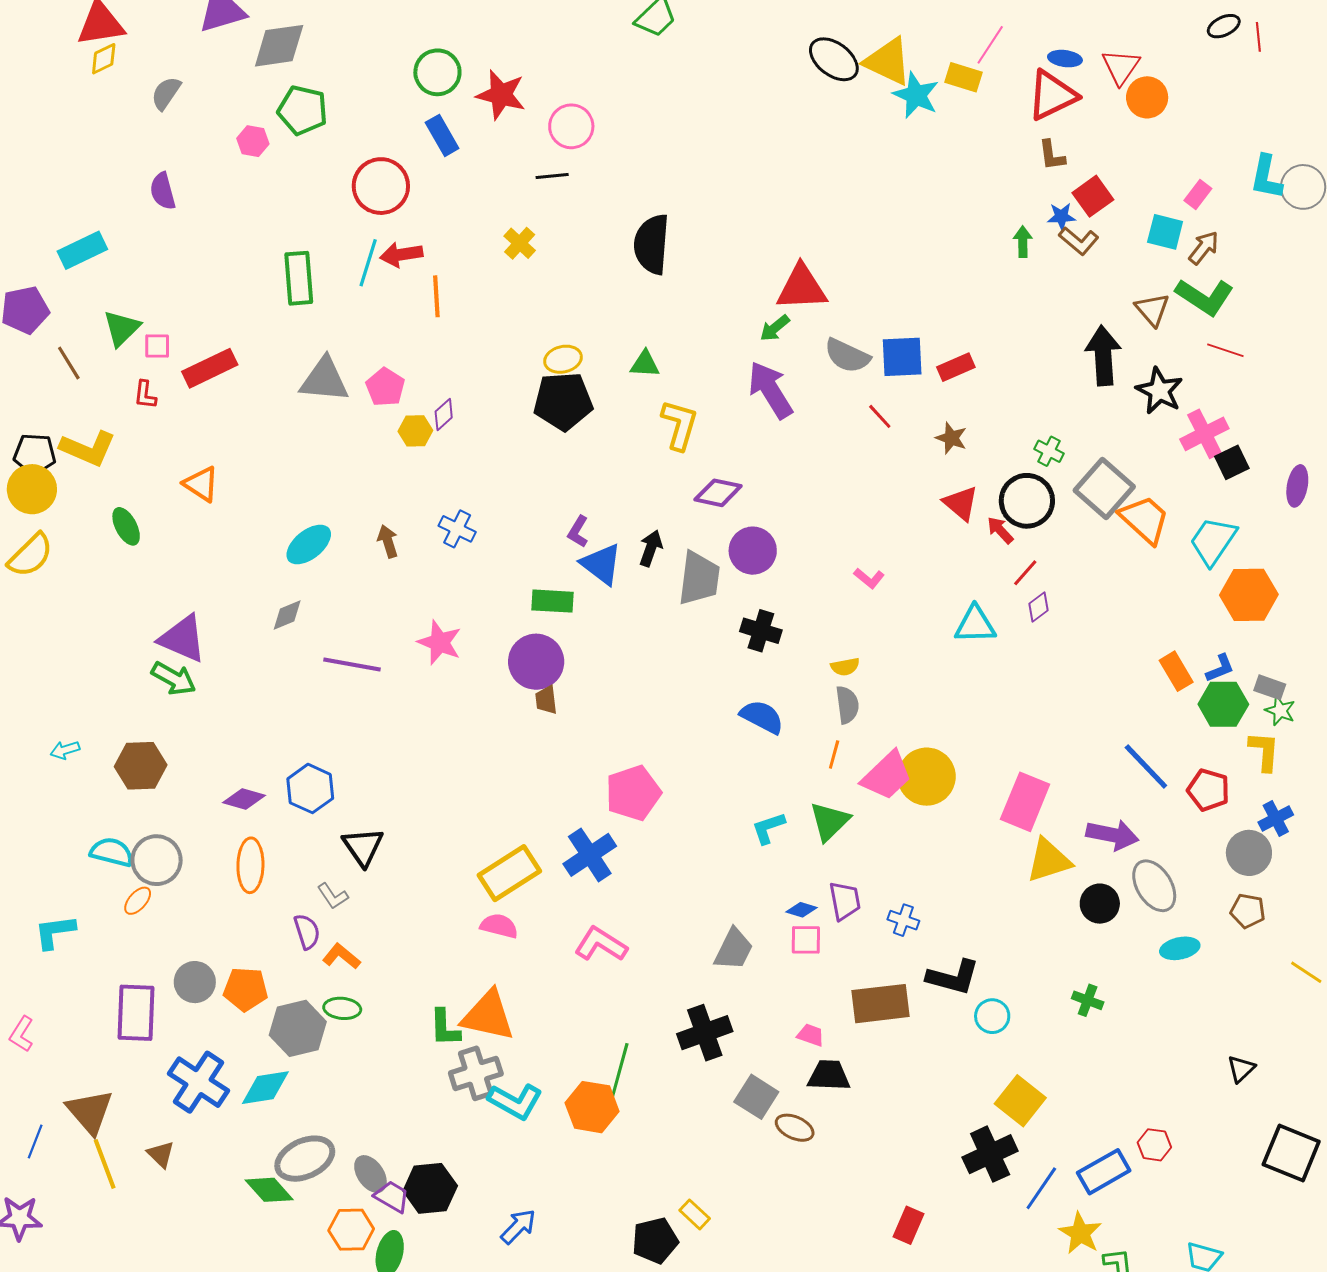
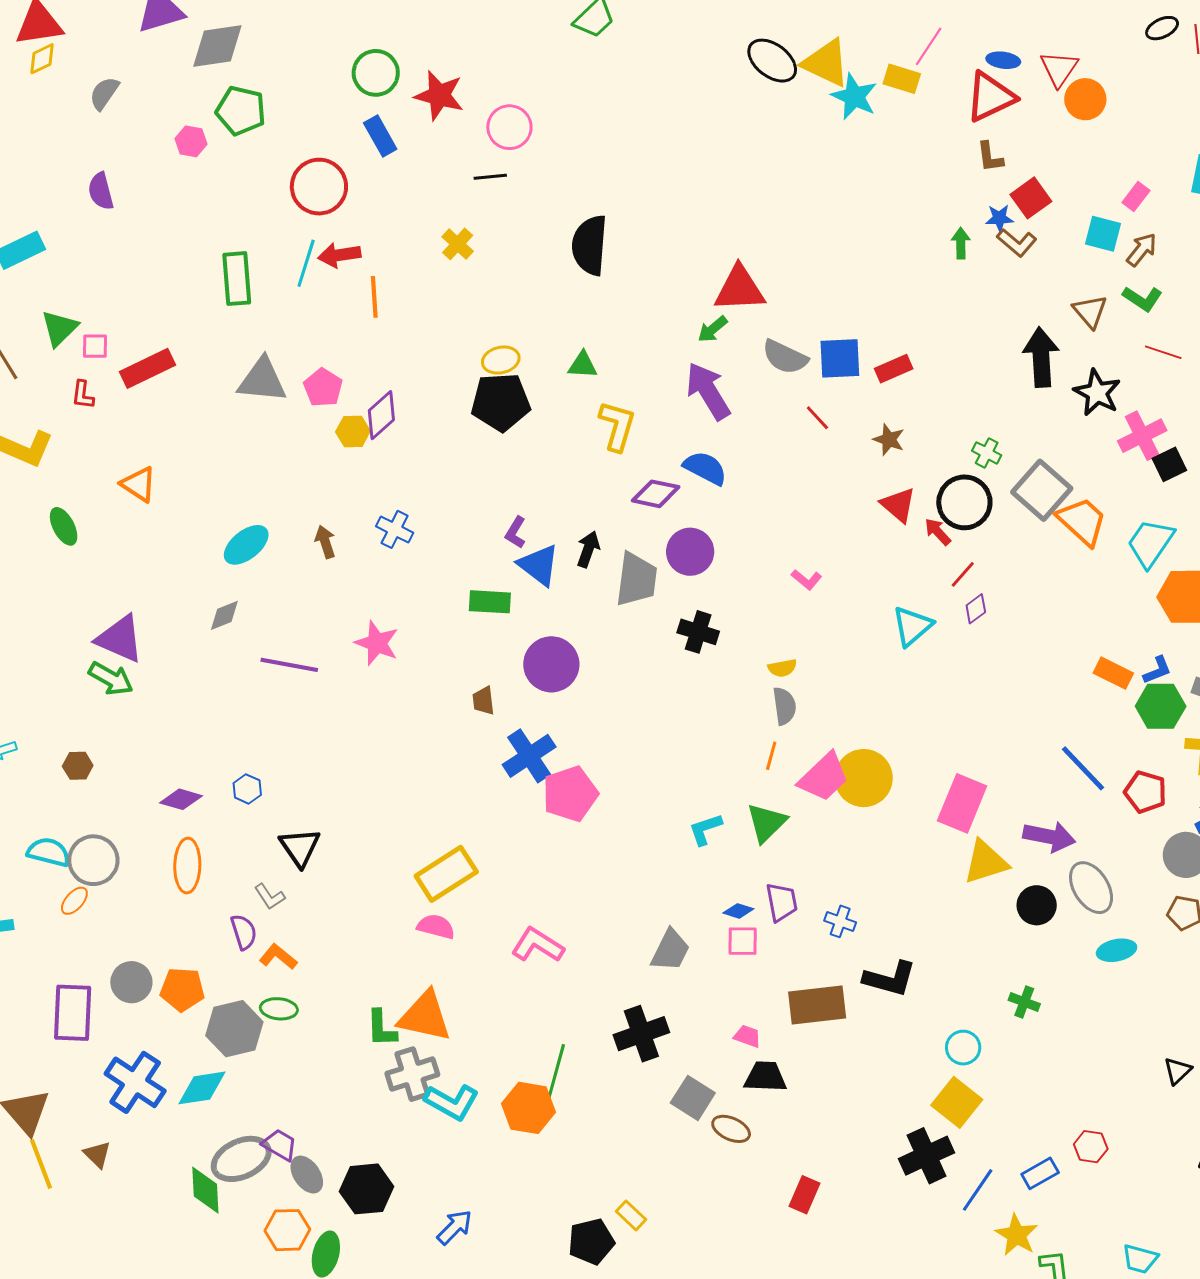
green L-shape: (1205, 297) -> (1142, 299), size x0.7
purple diamond: (444, 415) -> (381, 415), size x1.5
cyan triangle: (975, 625) -> (912, 626), turned -39
purple circle: (536, 662) -> (551, 664), moved
orange rectangle: (1176, 671) -> (1113, 673), turned -33
blue semicircle: (762, 717) -> (705, 468), moved
brown hexagon: (141, 766) -> (78, 766), size x0.6
blue hexagon: (310, 789) -> (247, 789), size x0.6
blue cross: (590, 855) -> (529, 756), moved
cyan circle: (992, 1016) -> (963, 1048), moved
blue rectangle: (1104, 1172) -> (1040, 1173), size x0.7
green diamond: (269, 1190) -> (205, 1190), turned 39
purple trapezoid: (392, 1197) -> (280, 1145), moved
red rectangle: (908, 1225) -> (804, 1195), moved

